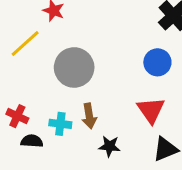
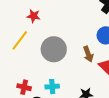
brown arrow: (89, 116) -> (88, 54), moved

